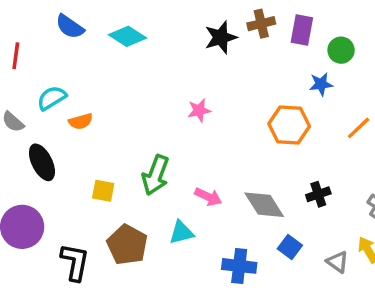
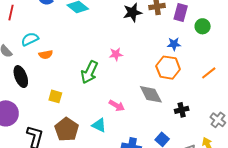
blue star: (321, 84) -> (174, 44), moved
green arrow: (156, 175) -> (89, 72), moved
gray diamond: (264, 205) -> (151, 94), moved
cyan triangle: (181, 232) -> (99, 125), turned 35

